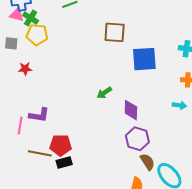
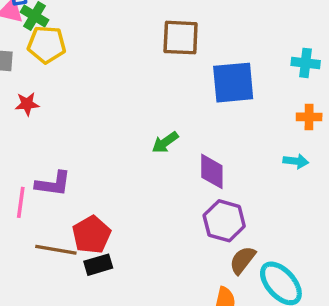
red pentagon: (61, 145) -> (92, 235), turned -30
brown semicircle: (147, 162) -> (243, 260), turned -108

